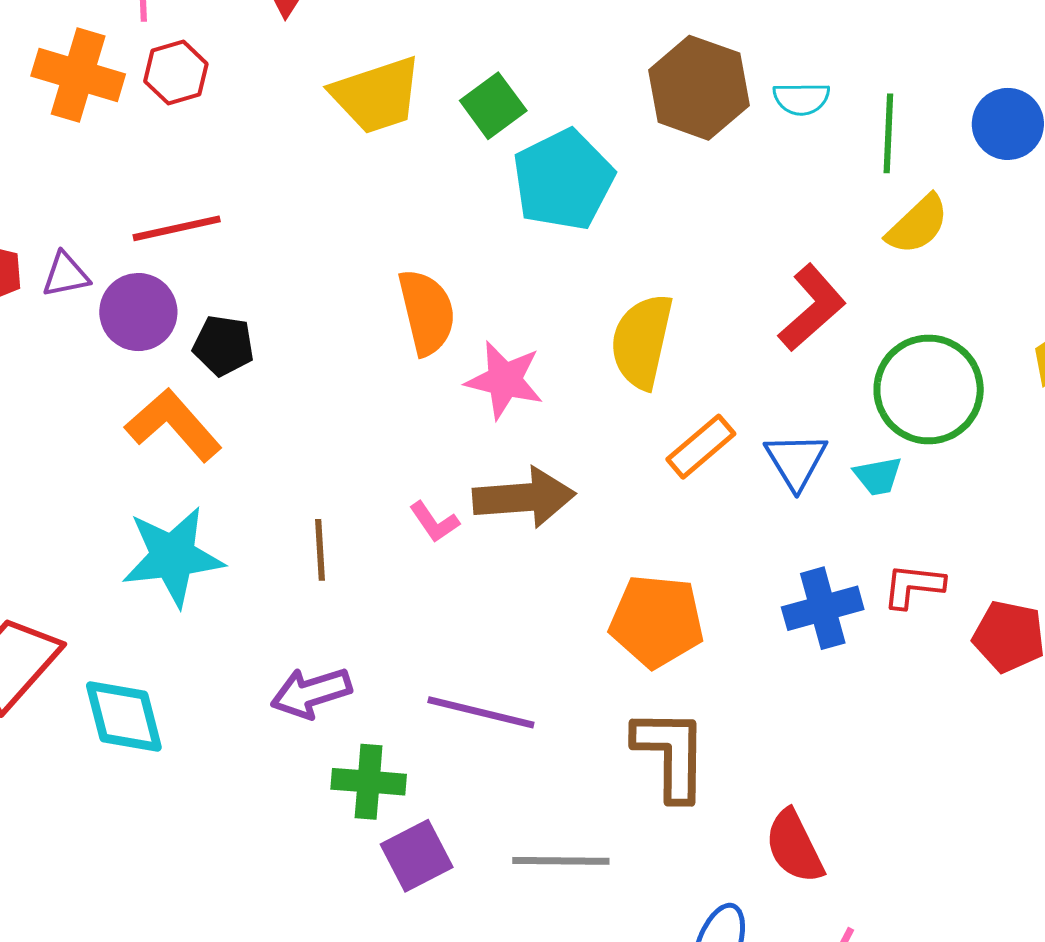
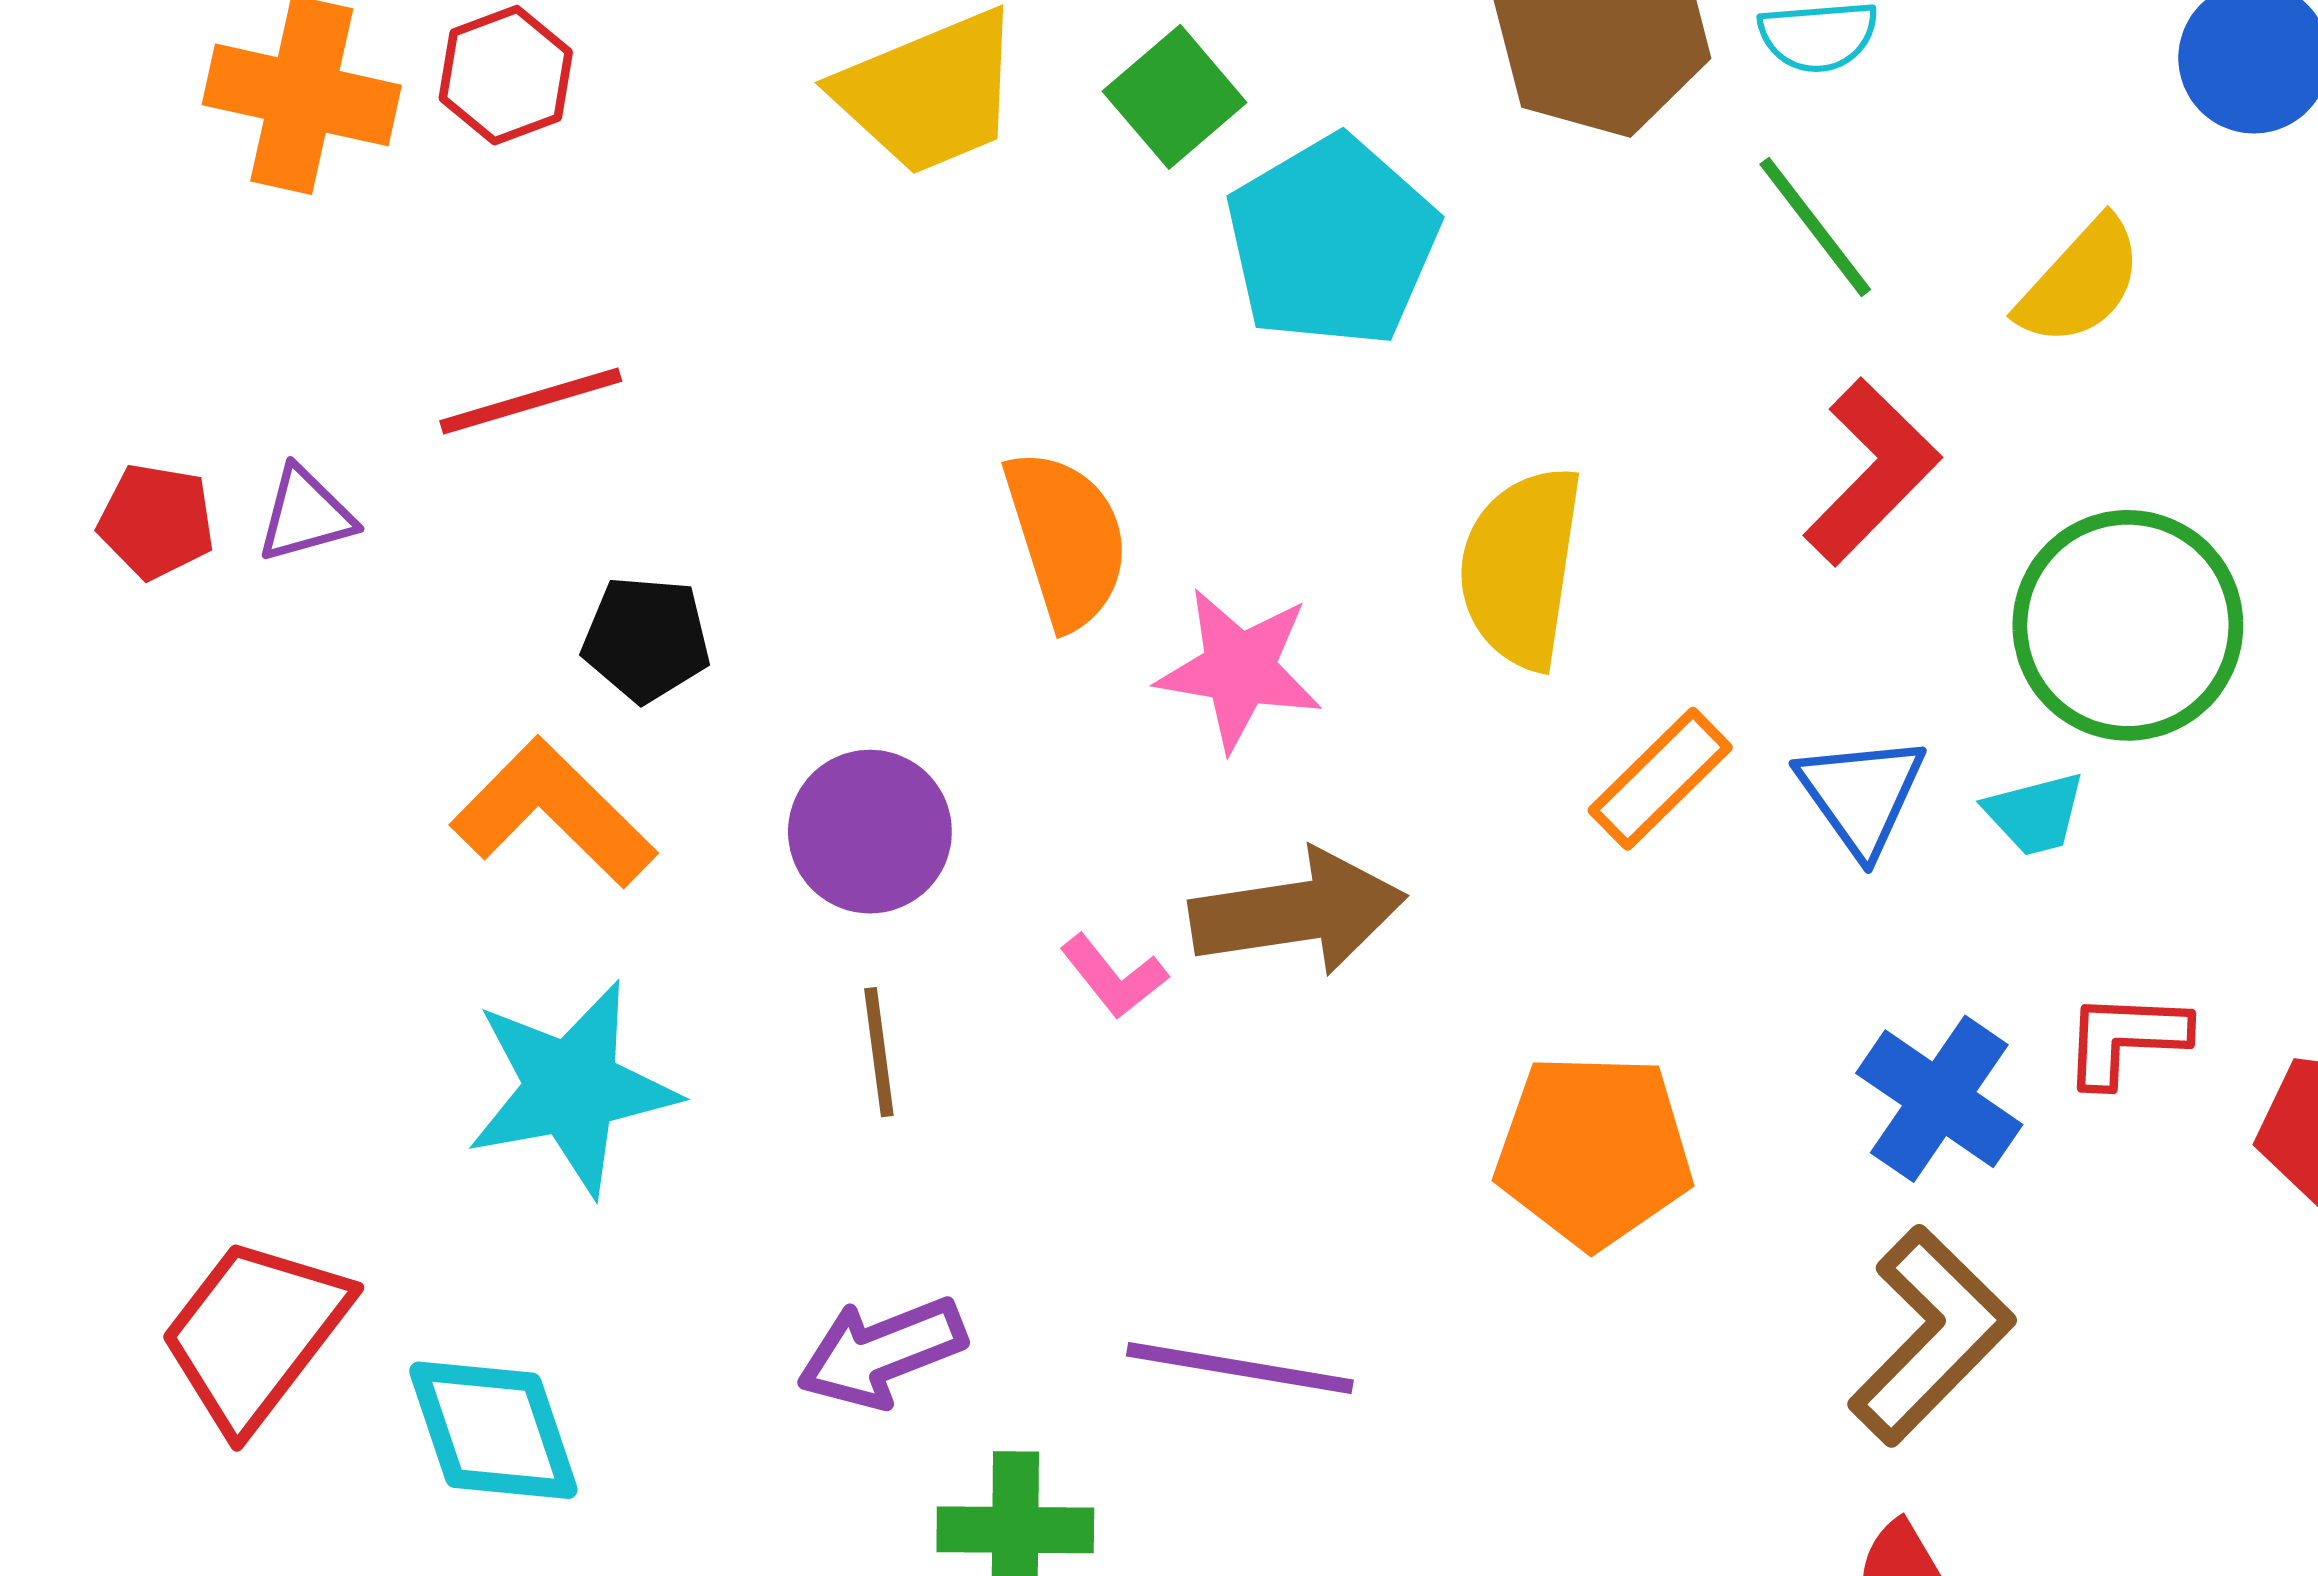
green line: (888, 133) -> (1815, 227), moved, turned -36
purple circle: (138, 312) -> (870, 832), moved
blue cross: (823, 608) -> (1939, 1099), turned -36
brown L-shape: (671, 754) -> (1931, 1336), moved, turned 48

